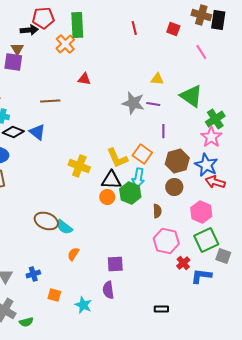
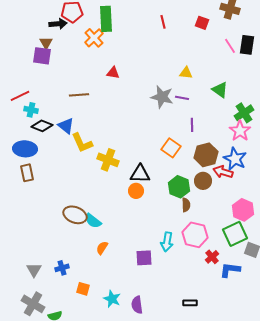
black rectangle: (218, 20) -> (247, 45), moved
green triangle: (191, 96) -> (220, 90), size x0.7
yellow L-shape: (117, 158) -> (82, 143), moved
cyan arrow: (138, 178) -> (167, 242), moved
red arrow: (215, 182) -> (223, 172), moved
green hexagon: (130, 193) -> (179, 187), moved
pink hexagon: (201, 212) -> (243, 210), moved
purple semicircle: (108, 290) -> (137, 305), moved

